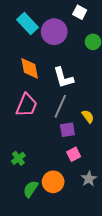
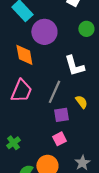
purple circle: (54, 32) -> (44, 32), moved
white L-shape: (63, 78) -> (74, 66), moved
pink square: (74, 154) -> (59, 139), moved

